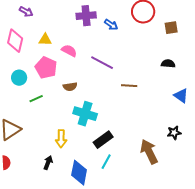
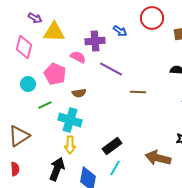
purple cross: (86, 16) -> (95, 41), moved
yellow triangle: (45, 40) -> (54, 32), moved, size x1.6
cyan cross: (85, 114) -> (70, 120), moved
brown arrow: (149, 152) -> (158, 158), turned -50
black arrow: (48, 163) -> (57, 169), size x1.6

